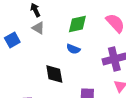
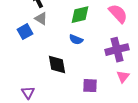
blue square: (12, 40) -> (25, 32), moved

